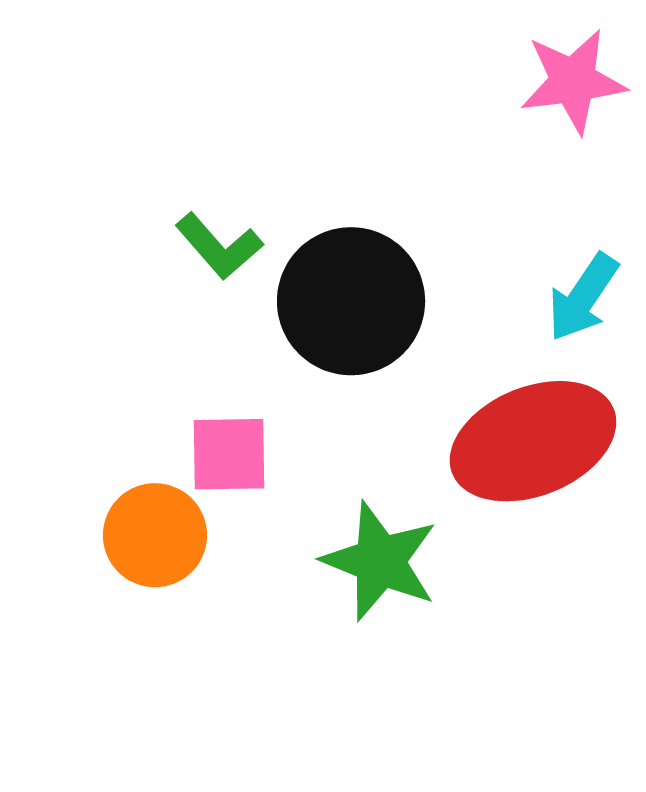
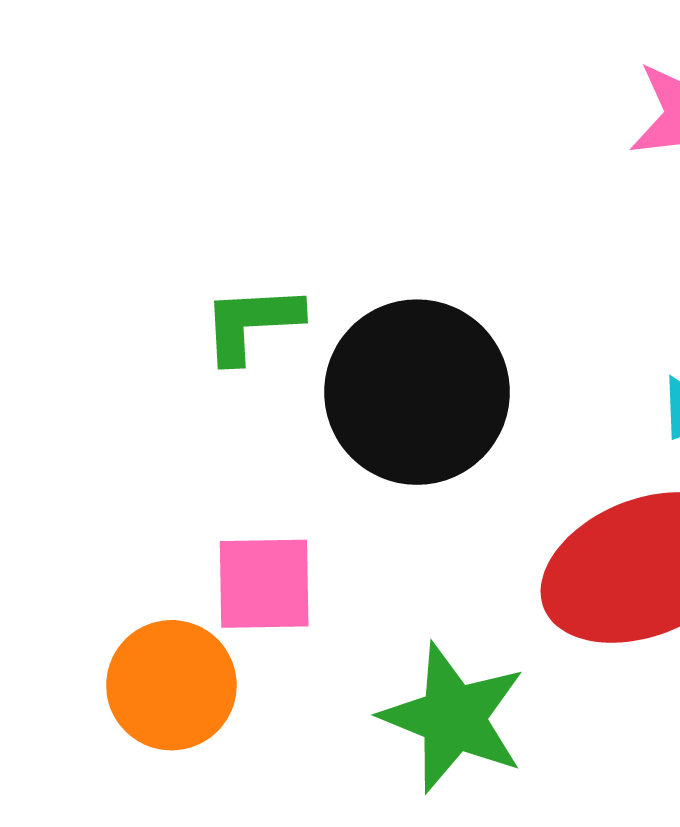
green L-shape: (219, 246) -> (252, 323), turned 128

